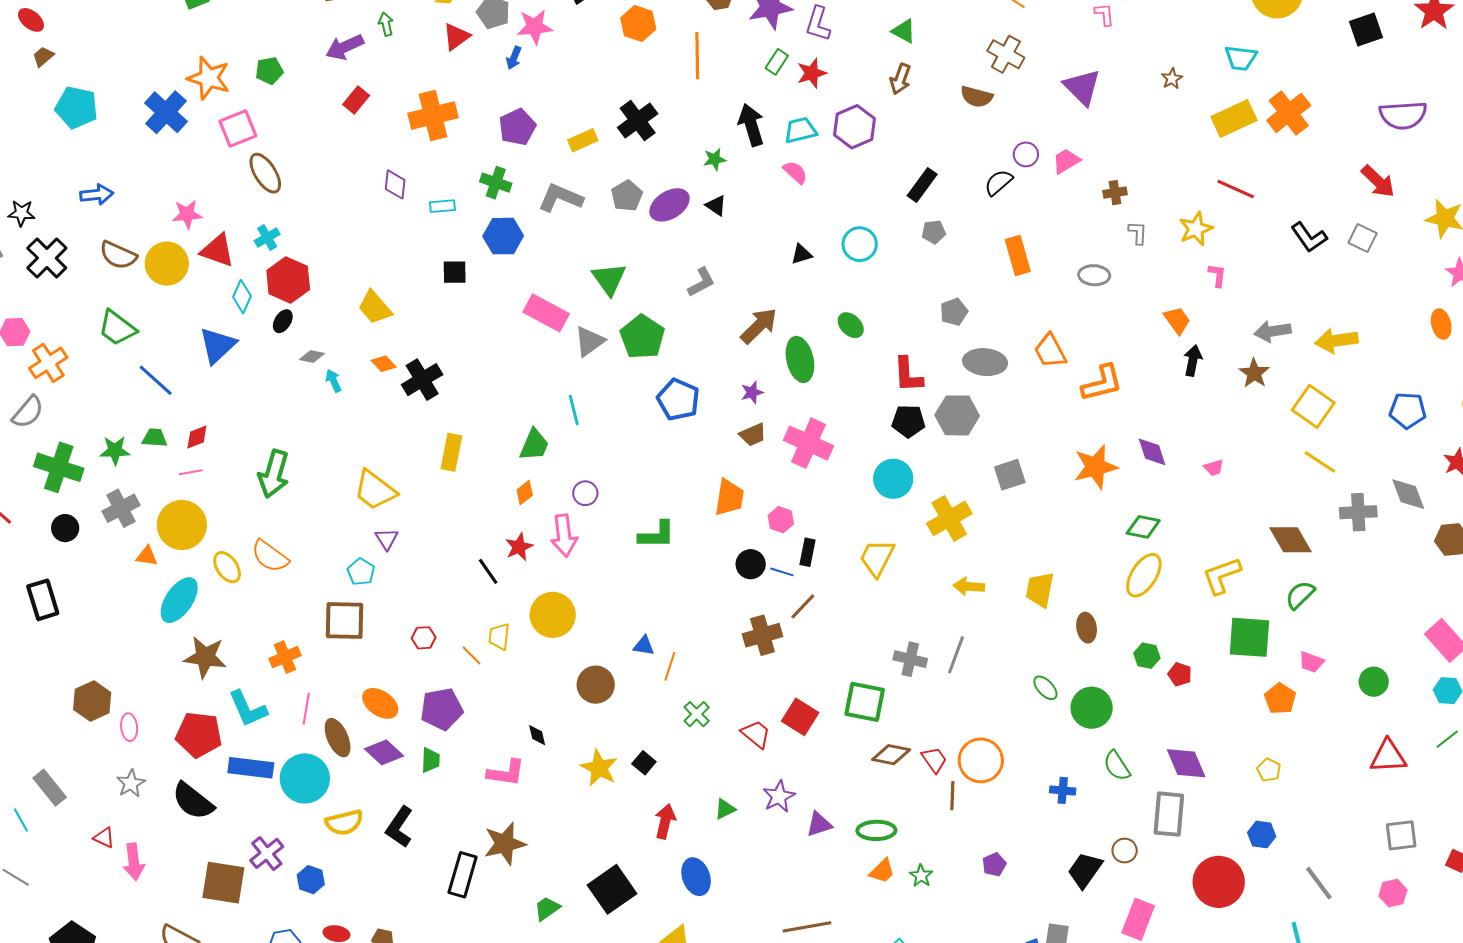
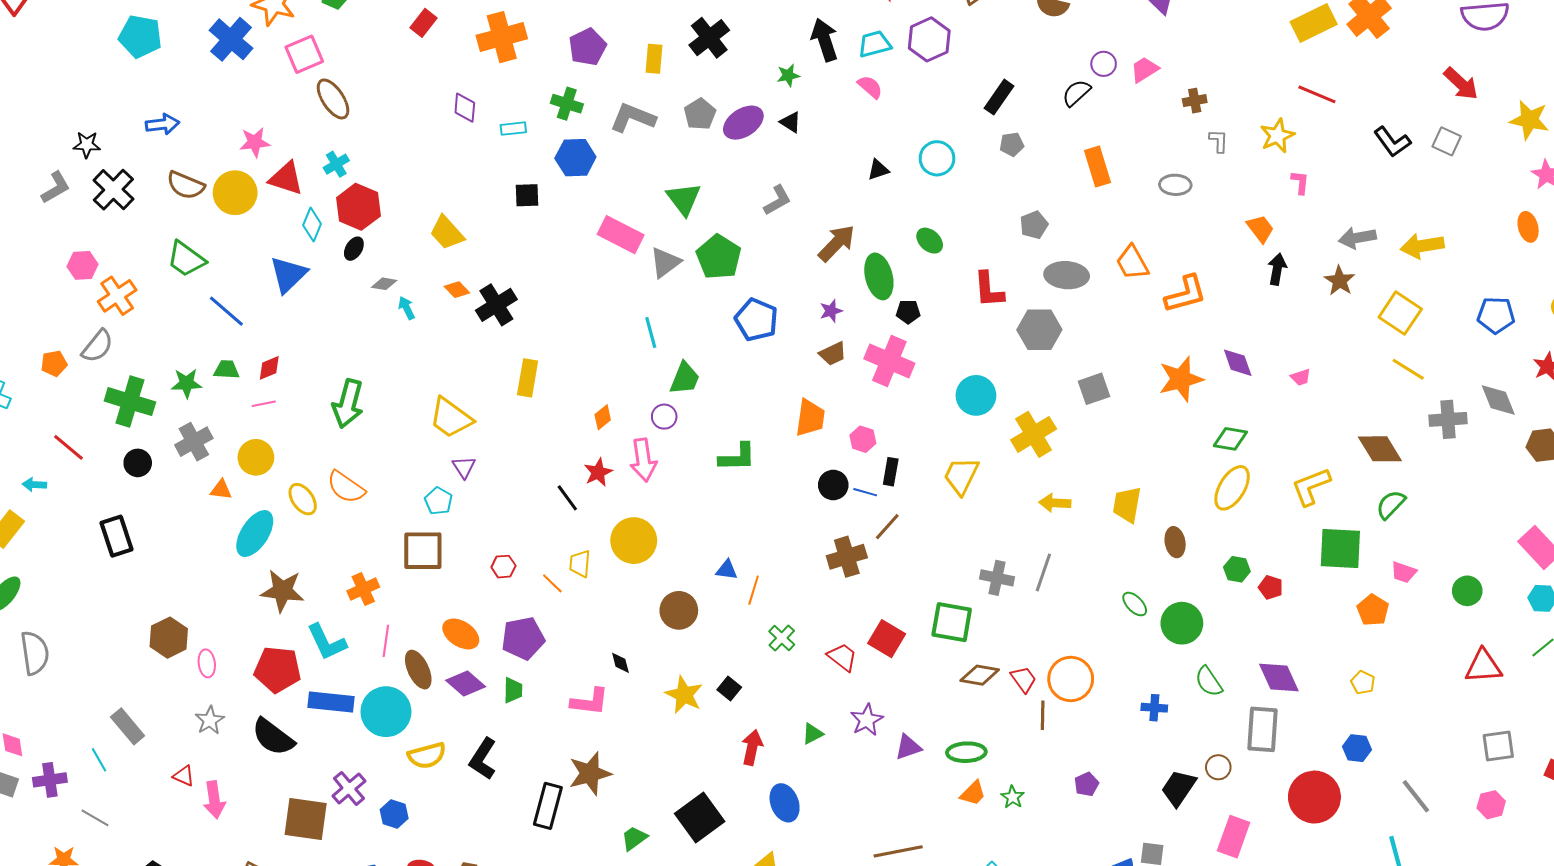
yellow rectangle: (583, 140) -> (654, 59), turned -60
black pentagon: (908, 421) -> (908, 312), moved, size x0.7
green trapezoid: (534, 445) -> (685, 378), moved
yellow circle: (182, 525) -> (256, 457), size x0.7

